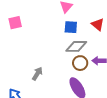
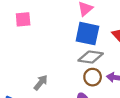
blue square: (71, 27) -> (87, 34), size x1.5

